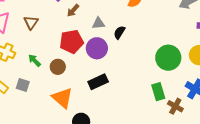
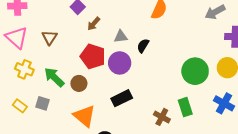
red pentagon: (72, 42) -> (93, 56), turned 30
green arrow: (34, 60) -> (54, 77), size x1.5
brown cross: (175, 106) -> (162, 117), moved

